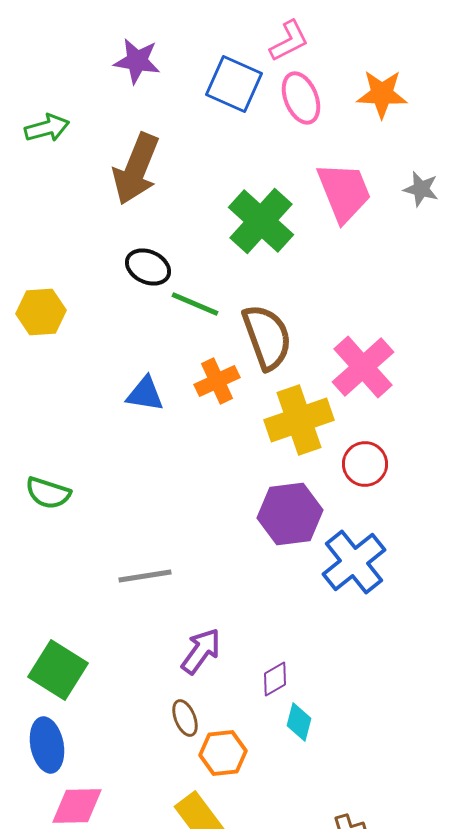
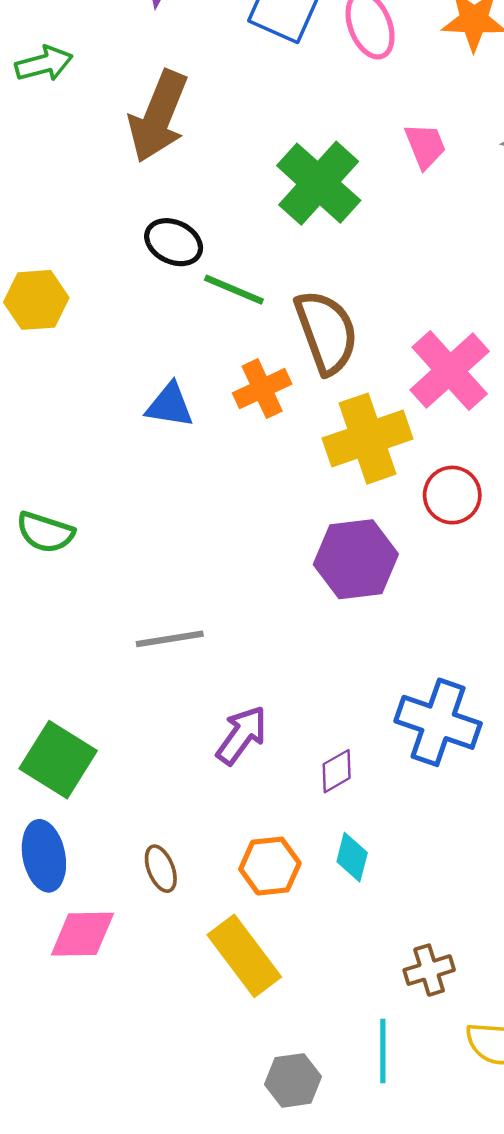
pink trapezoid: (344, 192) -> (425, 146), size x0.6
blue cross: (354, 562) -> (438, 722), moved, turned -32
brown ellipse: (185, 718) -> (161, 869), moved
cyan diamond: (299, 722) -> (352, 857), moved

